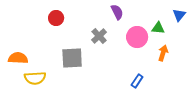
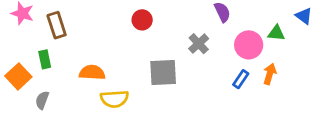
blue triangle: (179, 15) -> (304, 16), turned -32
orange arrow: (163, 53) -> (270, 74), moved
blue rectangle: (137, 81) -> (241, 79), moved

